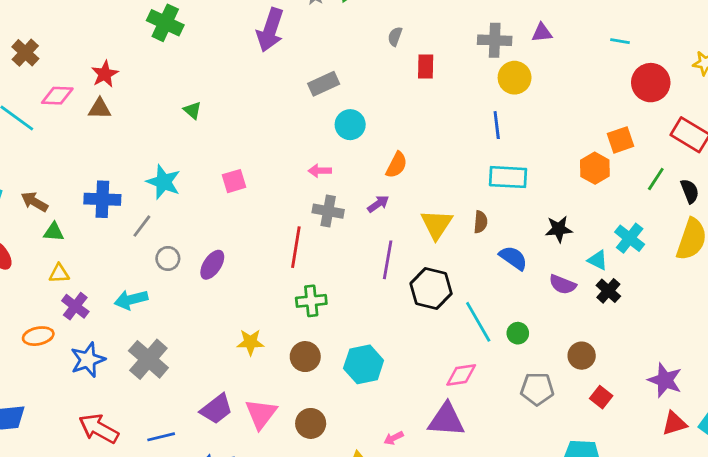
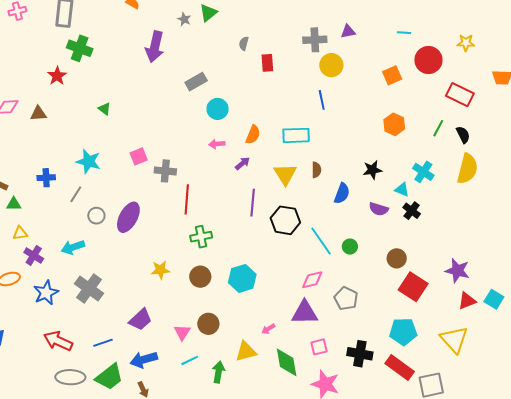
red star: (105, 74) -> (57, 76), moved
orange square: (621, 140) -> (392, 75), moved
pink arrow: (320, 171) -> (217, 144), moved
cyan rectangle: (508, 177) -> (296, 135), moved
blue cross: (102, 199) -> (46, 178), size x0.7
gray cross: (328, 211) -> (165, 171), moved
blue semicircle: (513, 258) -> (342, 193), turned 80
purple ellipse: (212, 265) -> (128, 217), size x1.4
gray pentagon: (537, 389) -> (346, 298), moved, turned 30
red square: (601, 397) -> (413, 287), size x1.8
pink triangle: (261, 414) -> (182, 332), moved, size x0.7

